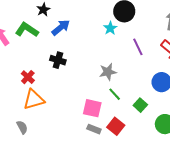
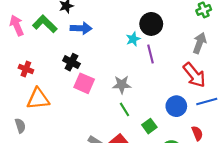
blue arrow: (61, 27) -> (81, 28), turned 30
purple line: (138, 47) -> (150, 54), moved
red cross: (28, 77) -> (26, 69), moved, turned -32
pink square: (92, 108) -> (84, 83), moved

